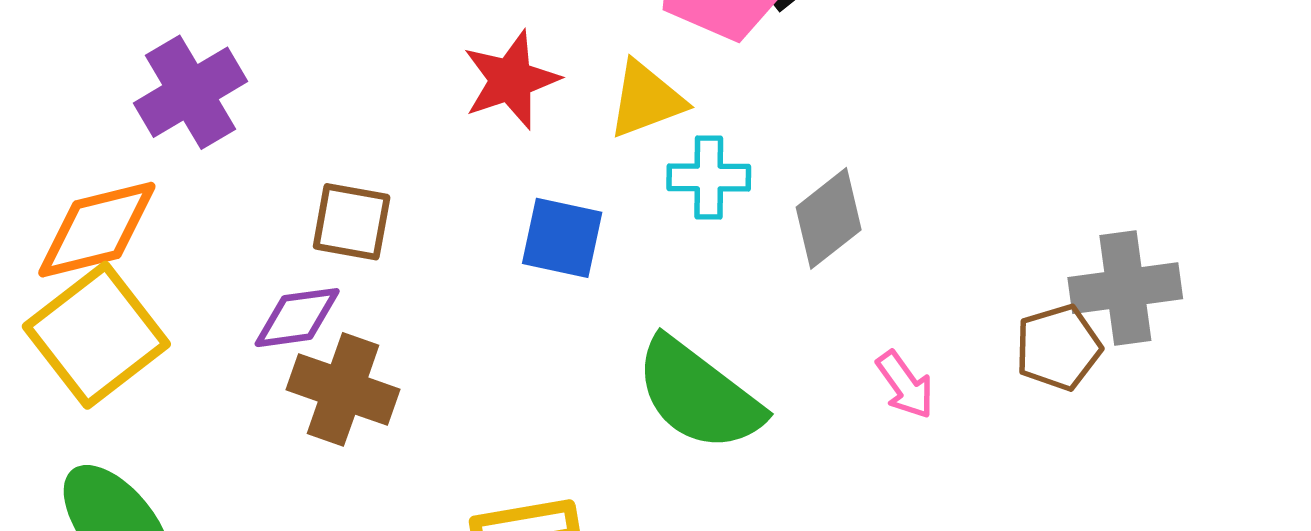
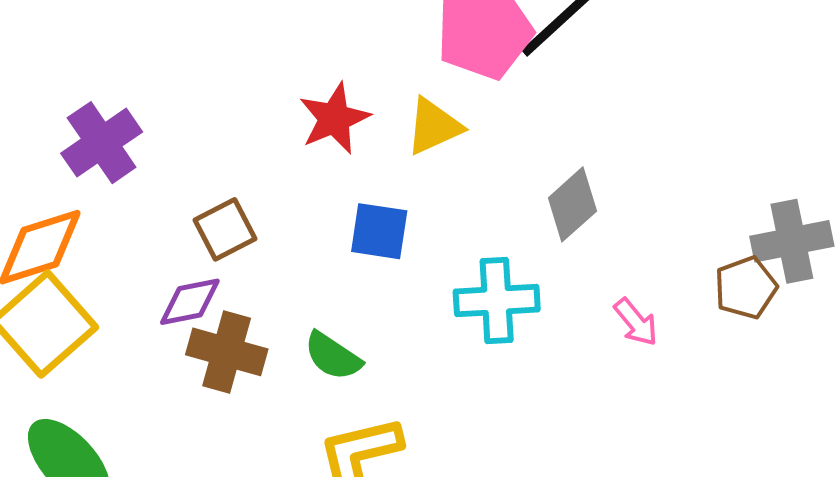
cyan cross: (709, 177) -> (497, 301), moved, size x1.4
brown square: (352, 222) -> (225, 229), turned -34
green semicircle: (698, 395) -> (333, 356), moved, size x0.6

